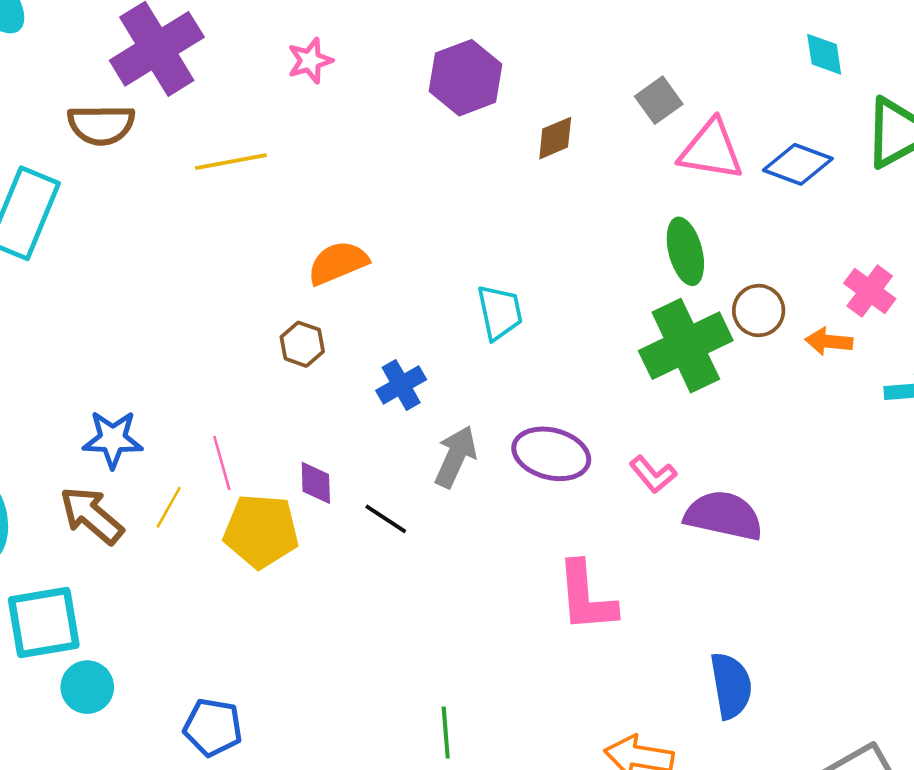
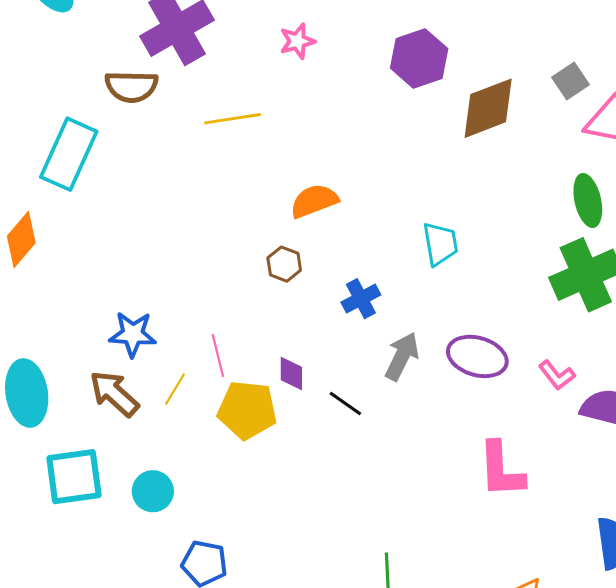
brown diamond: (555, 138) -> (488, 108), size x1.8
cyan circle: (87, 687) -> (153, 491), moved

